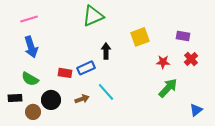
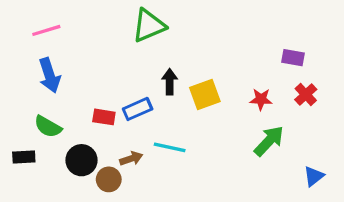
yellow square: (140, 37) -> (205, 95), moved
cyan line: (106, 92) -> (170, 147), turned -36
brown circle: (33, 112) -> (109, 179), moved

